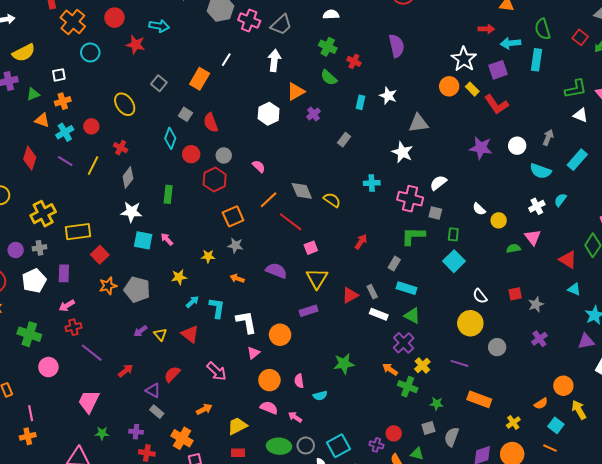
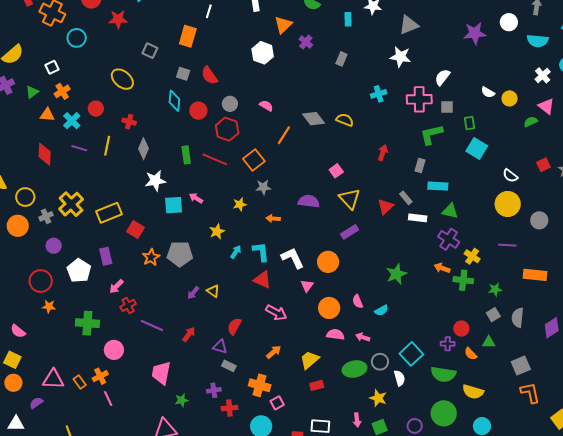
red line: (291, 222) -> (215, 159), moved
gray cross: (39, 248) -> (46, 216), moved
red triangle: (190, 334) -> (262, 280), moved
orange cross: (28, 436) -> (100, 376), moved

